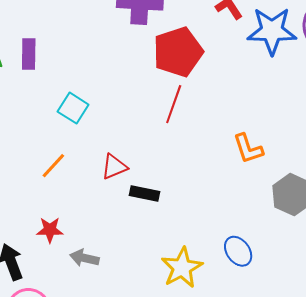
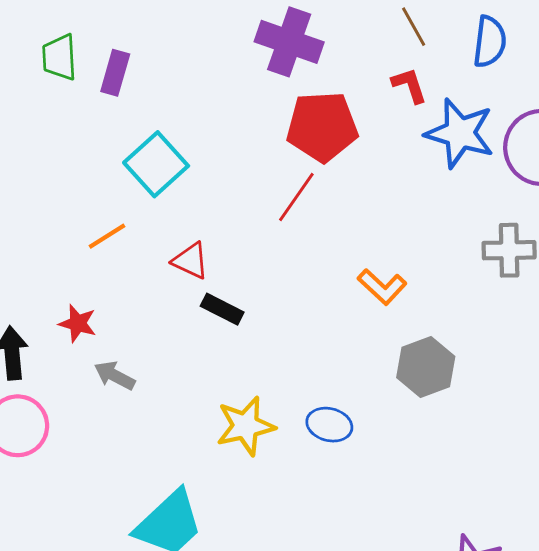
cyan square: (73, 108) -> (156, 164), size x1.4
orange L-shape: (248, 149) -> (382, 287), turned -44
red triangle: (114, 167) -> (191, 261), turned 32
blue ellipse: (238, 251) -> (329, 425), turned -56

